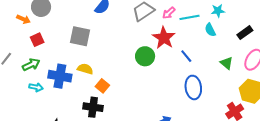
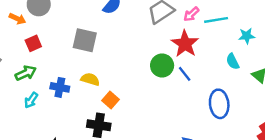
cyan star: (218, 11) -> (247, 36), moved
cyan semicircle: (210, 30) -> (233, 61), moved
blue line: (186, 56) -> (185, 74), moved
blue cross: (60, 76) -> (60, 87), size x0.7
cyan arrow: (36, 87) -> (31, 100), turned 112

